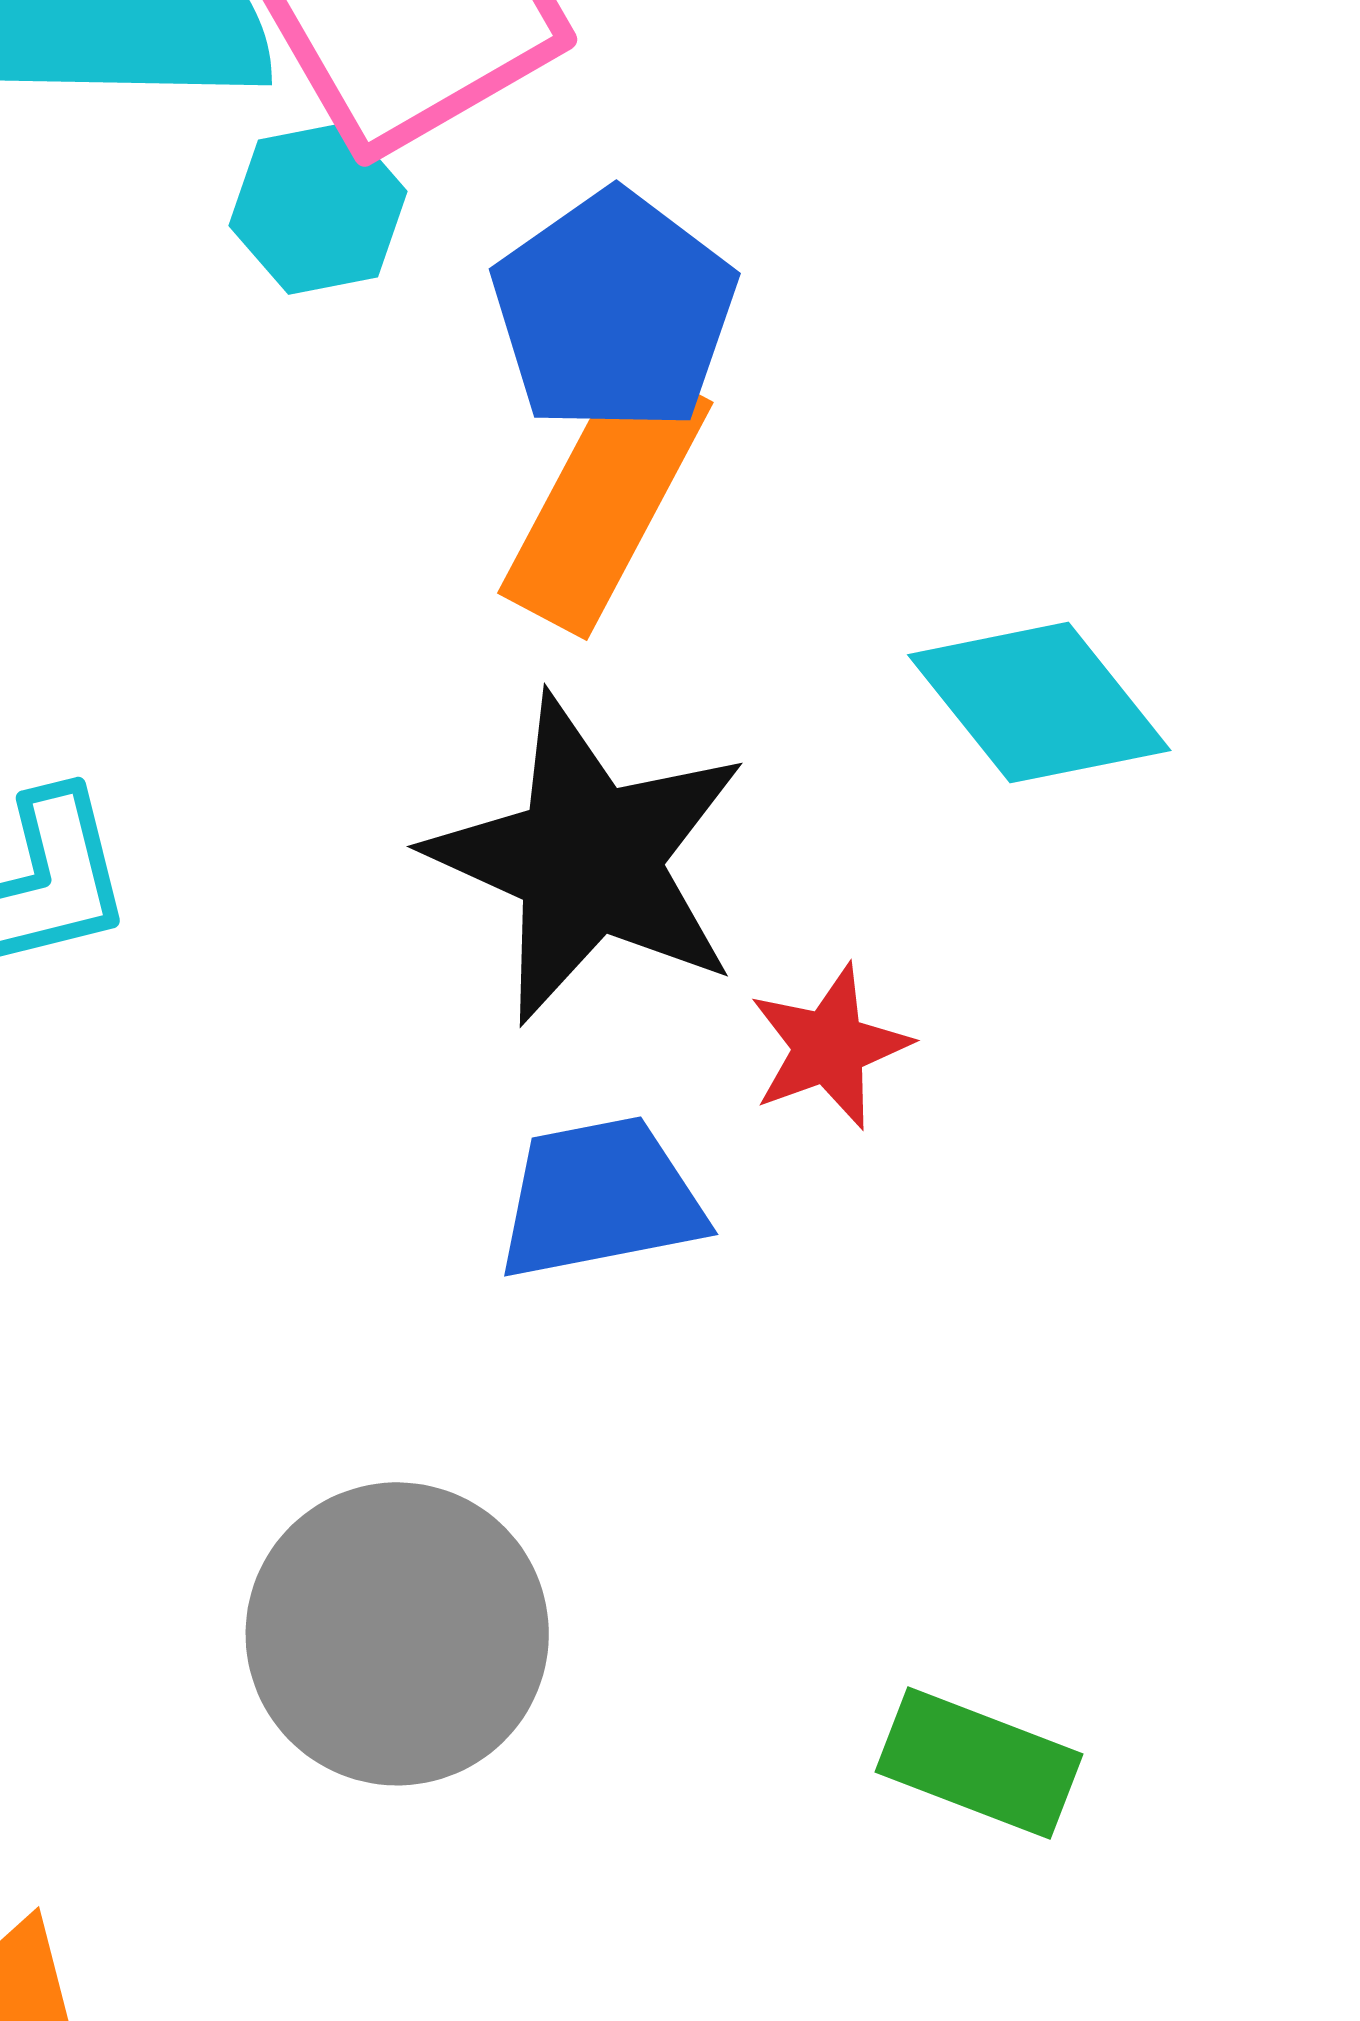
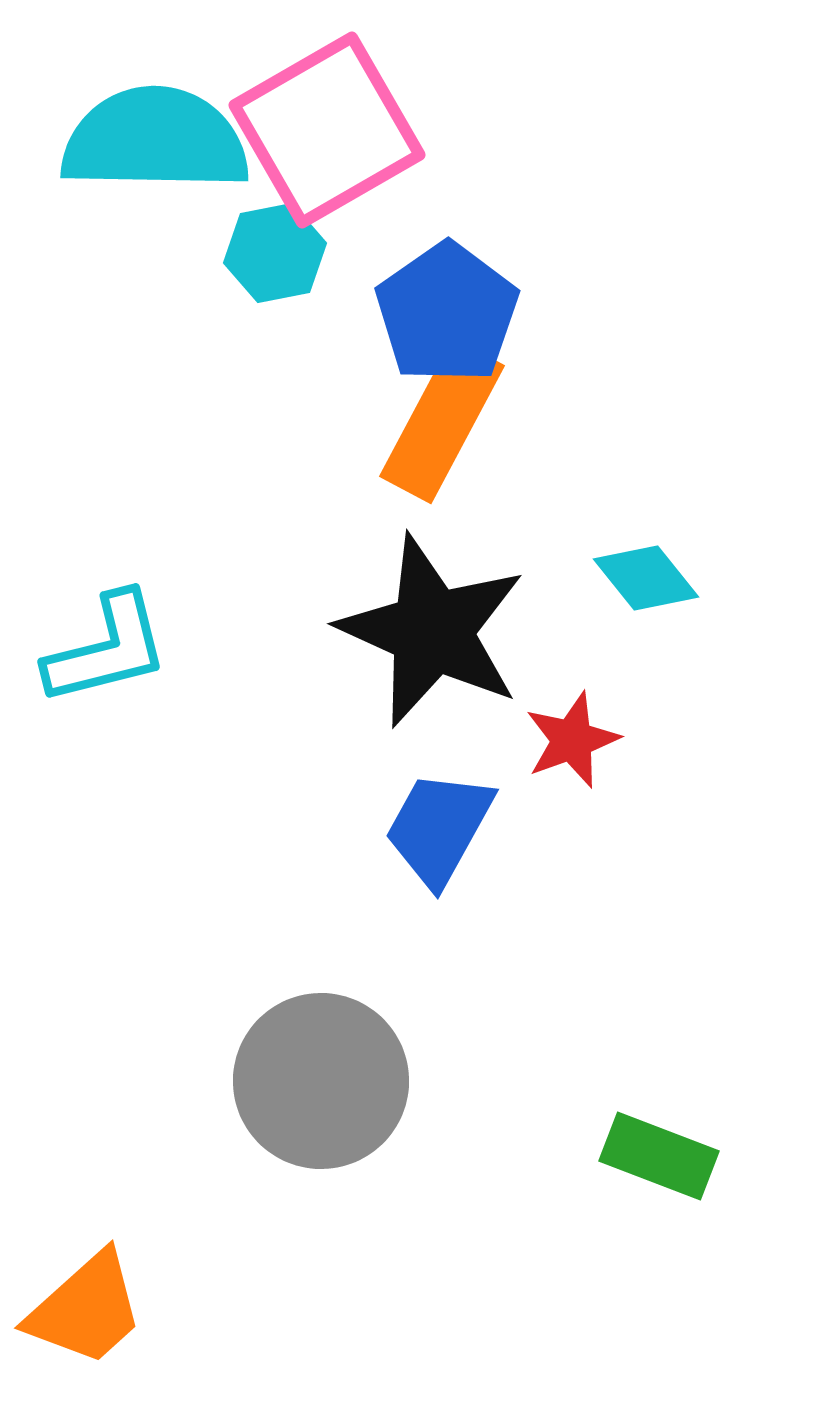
cyan diamond: (1039, 703) -> (646, 578), moved, size x0.7
blue trapezoid: (600, 1198) -> (439, 828), turned -50

